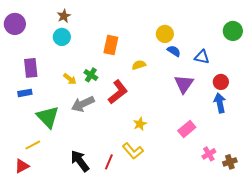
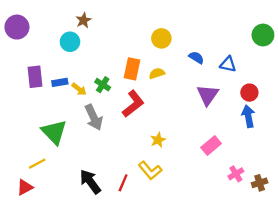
brown star: (64, 16) -> (84, 20), moved
yellow circle: (165, 34) -> (161, 38), moved
orange rectangle: (111, 45) -> (132, 69), moved
blue rectangle: (25, 93) -> (60, 82), moved
gray arrow: (83, 104) -> (94, 117), turned -90

